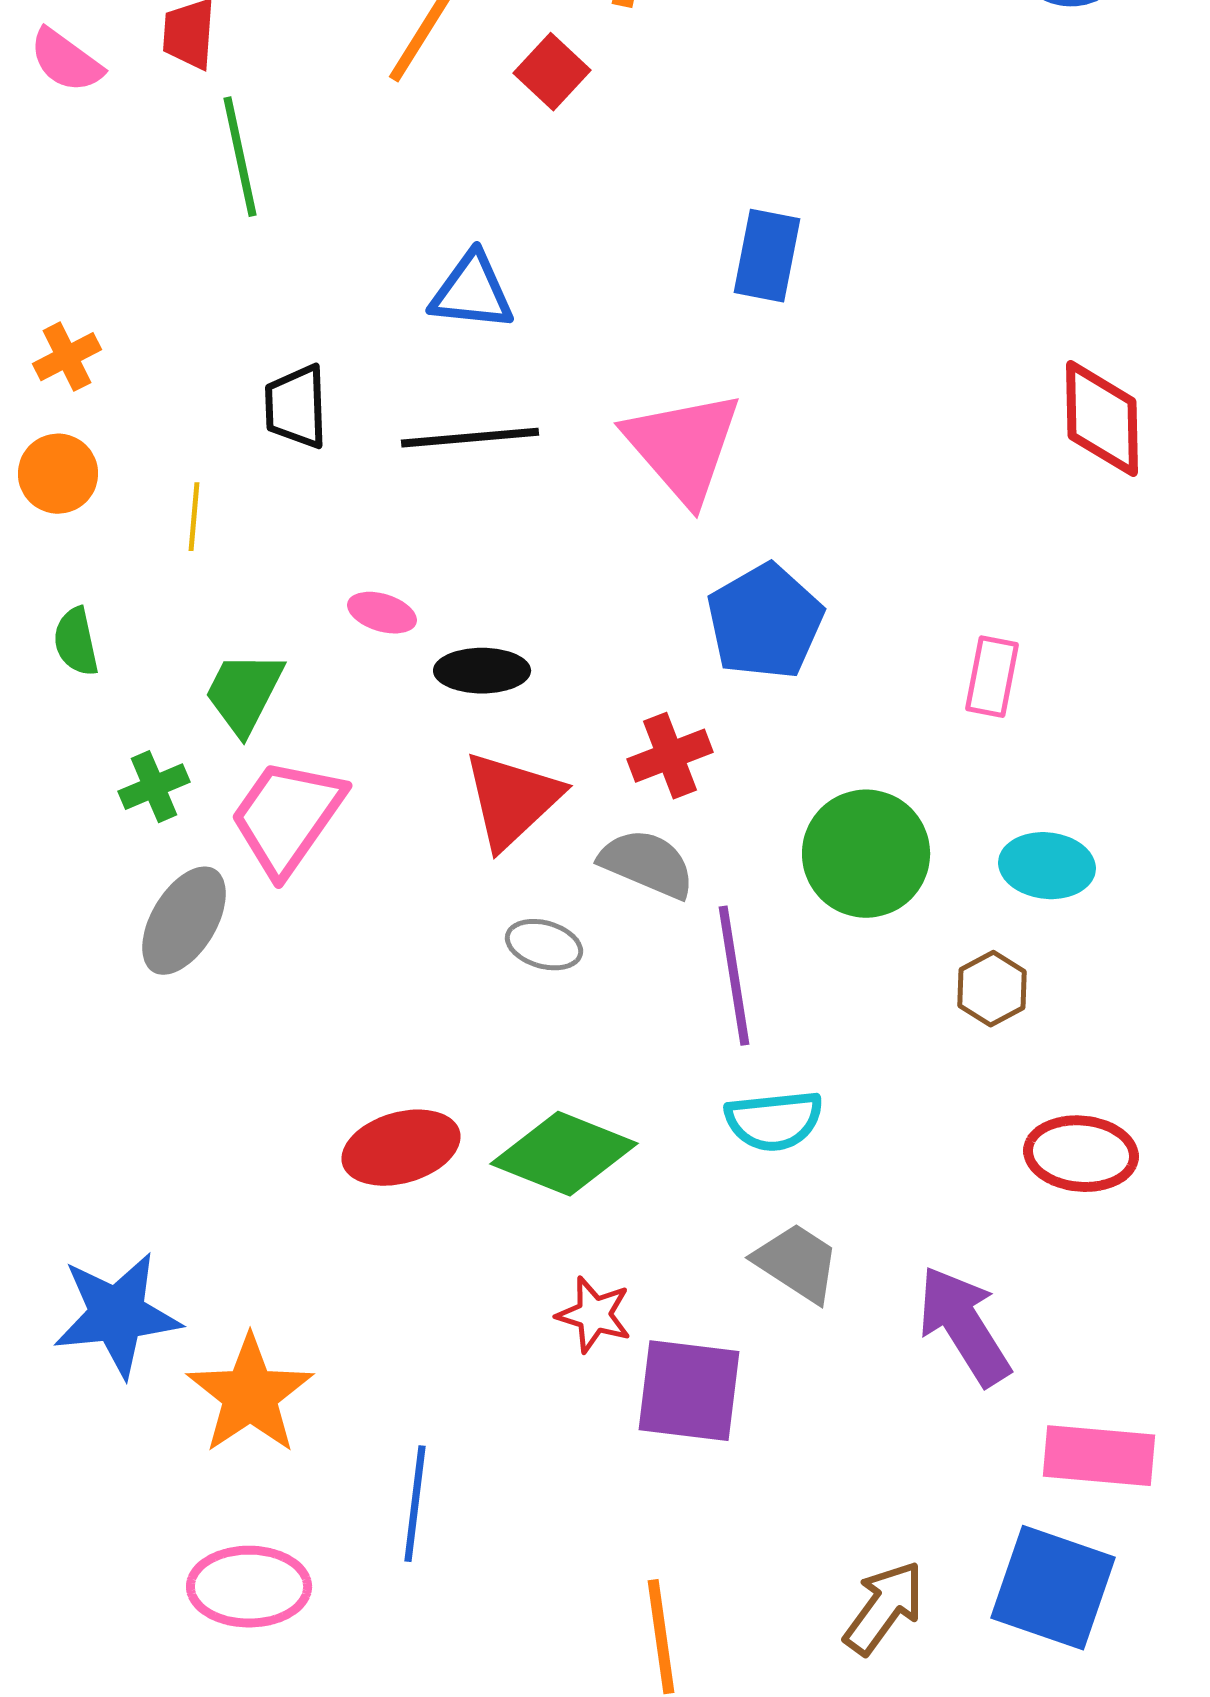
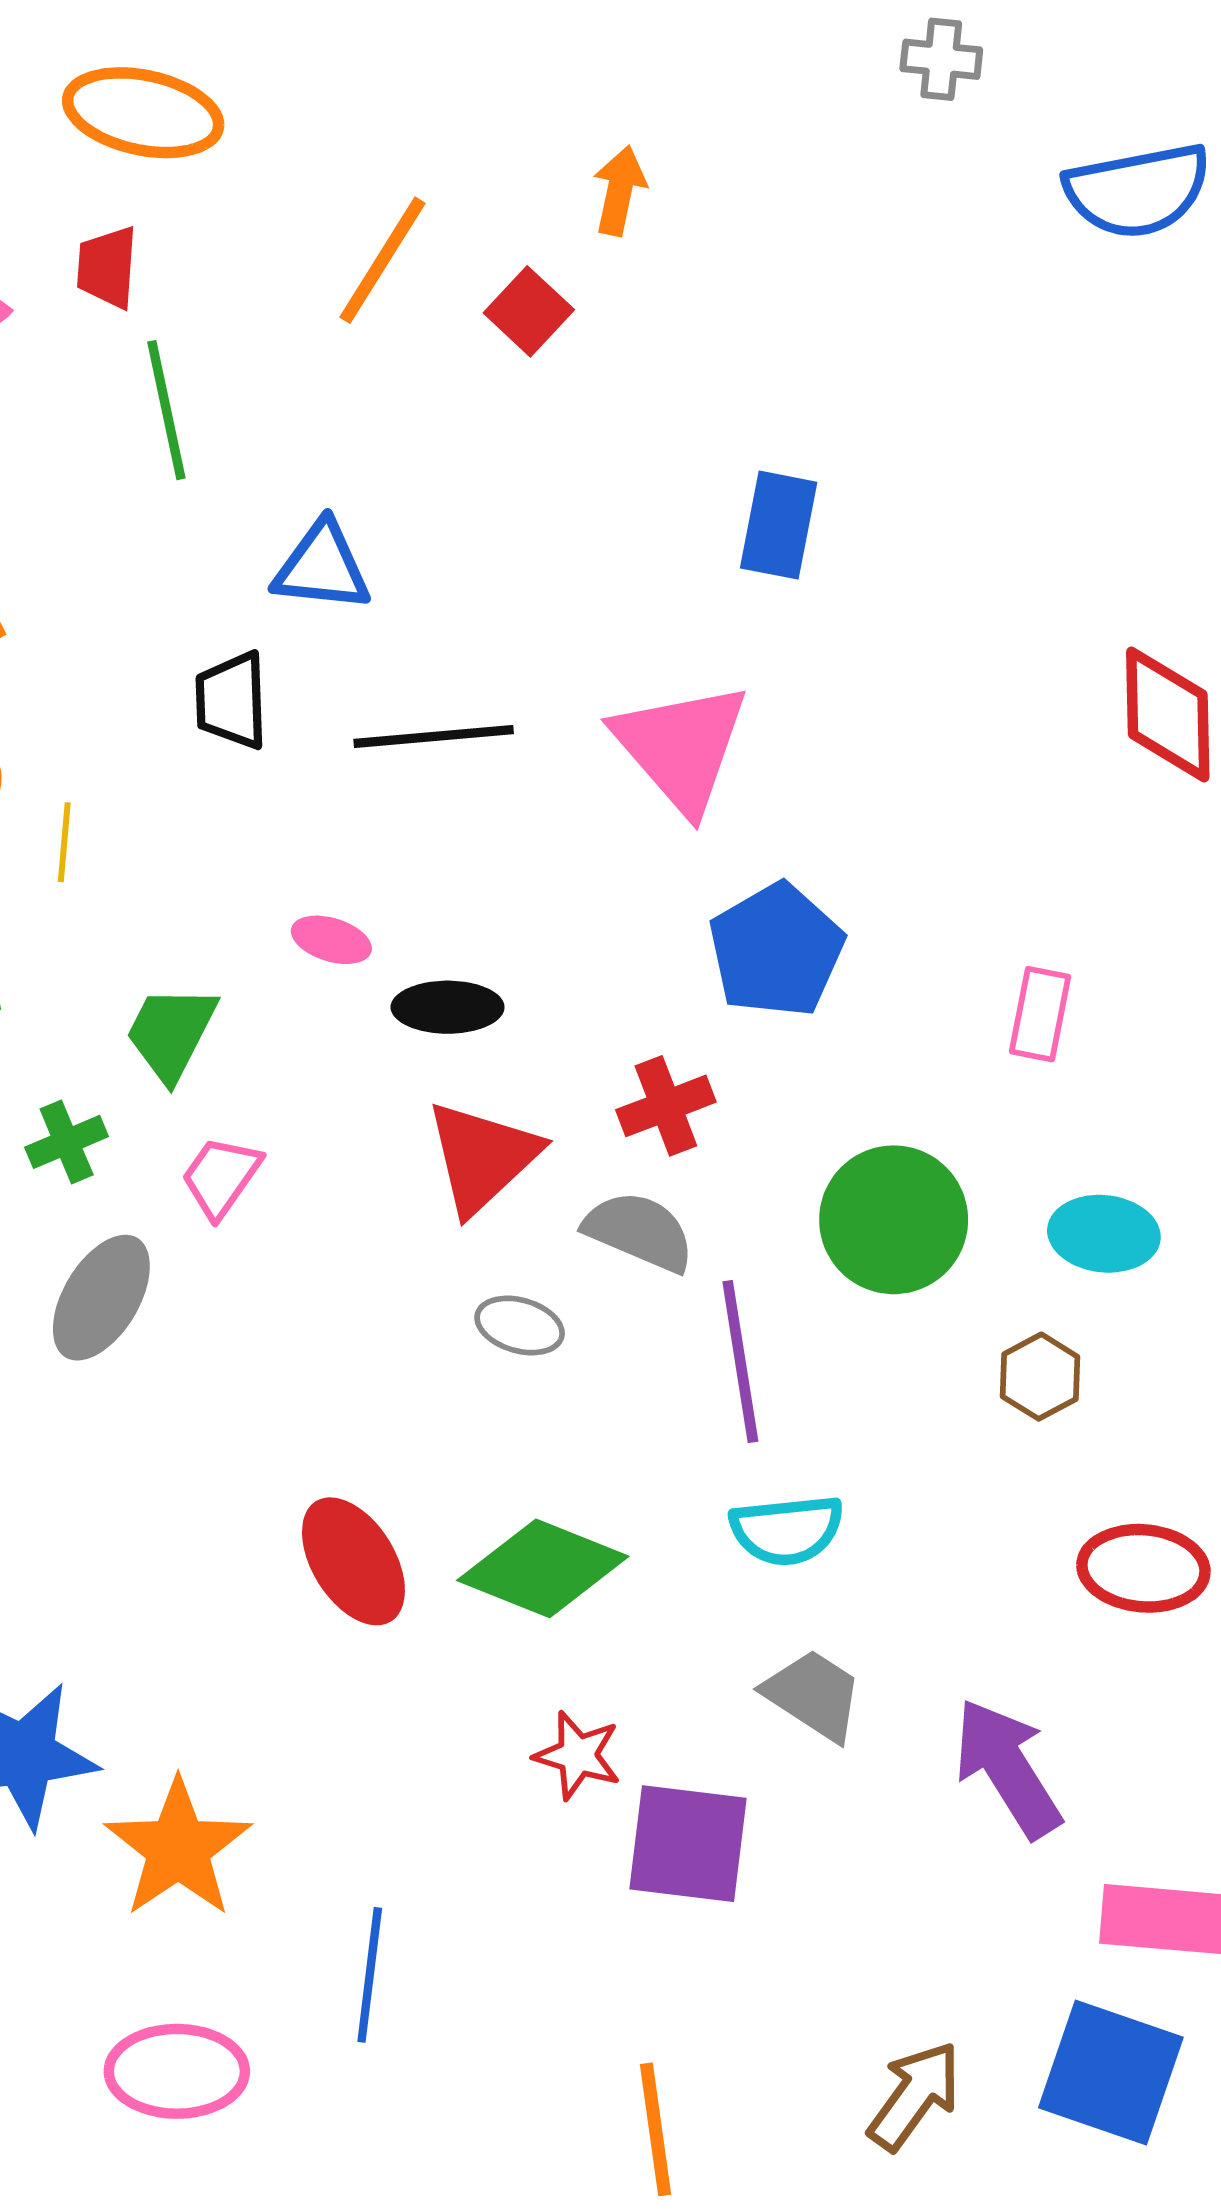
blue triangle: (472, 292) -> (322, 567), moved
yellow line: (194, 517) -> (64, 842), moved
pink trapezoid: (287, 817) -> (221, 1177), size x0.6
red ellipse: (401, 1148) -> (353, 1561), turned 74

